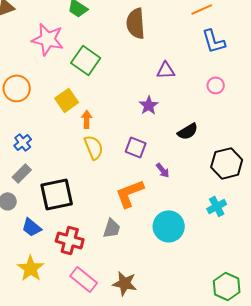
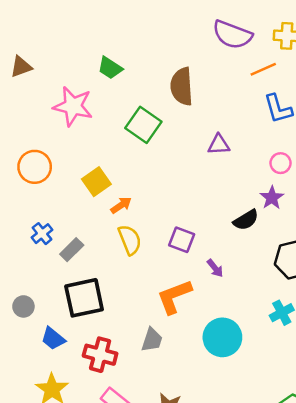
green square: (86, 60) -> (143, 125), moved
purple star: (149, 105) -> (272, 198), moved
orange arrow: (87, 119) -> (121, 205), turned 54
gray rectangle: (22, 173) -> (72, 250), moved

